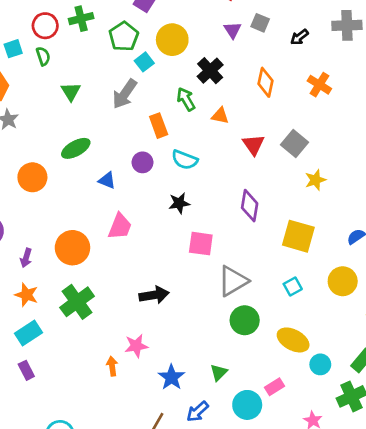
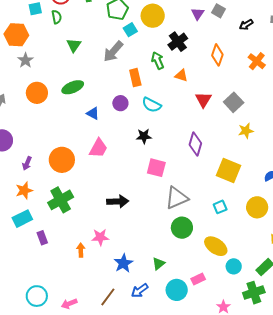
orange circle: (32, 177) -> (37, 93), moved
orange star: (27, 295) -> (24, 190), turned 30
purple rectangle: (26, 370) -> (42, 238), moved

